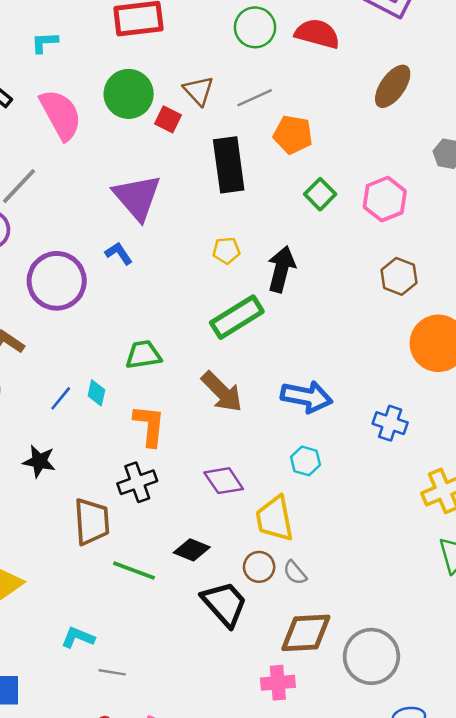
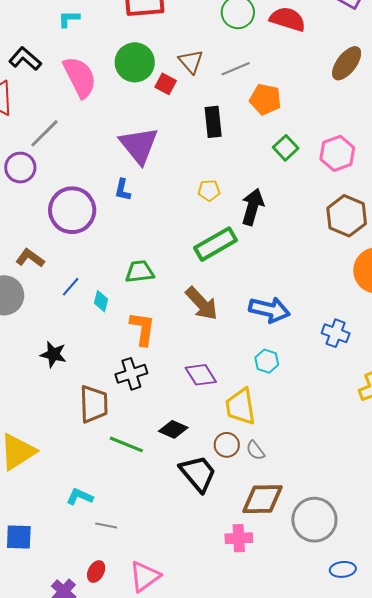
black rectangle: (229, 165) -> (213, 122), size x0.7
blue L-shape: (119, 253) -> (123, 190), turned -135
brown hexagon: (399, 276) -> (347, 216), size x1.4
blue line: (61, 398) -> (71, 287), moved

